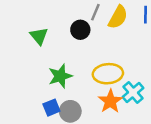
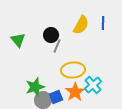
gray line: (95, 12) -> (57, 46), moved
green star: (60, 76) -> (35, 87), moved
blue square: (51, 108) -> (56, 97), moved

